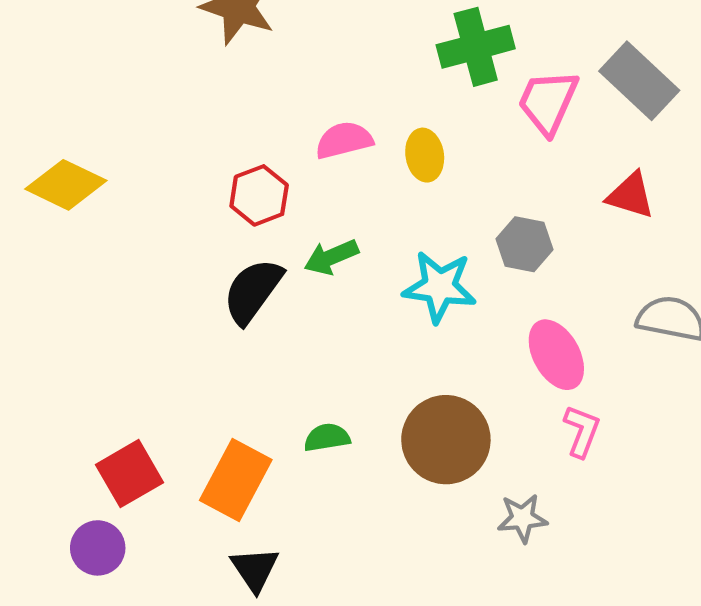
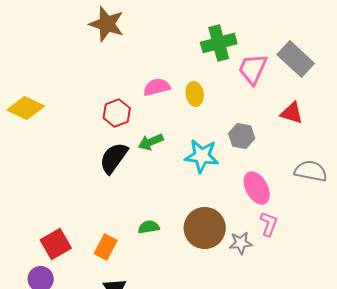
orange rectangle: (236, 480) -> (106, 247), size x0.7
gray star: (522, 518) -> (241, 243), moved

